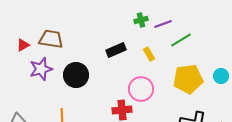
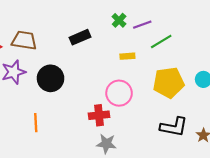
green cross: (141, 20) -> (119, 20), turned -32
black rectangle: (116, 50) -> (80, 37), moved
yellow rectangle: (149, 54) -> (127, 56), turned -64

